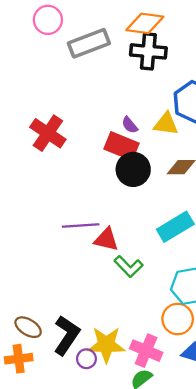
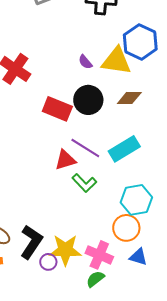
yellow triangle: (166, 124) -> (116, 61), size x1.4
red rectangle: (122, 146) -> (57, 109), moved
purple line: (81, 226) -> (85, 148), moved, turned 36
red triangle: (106, 240) -> (65, 160), turned -30

